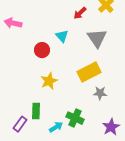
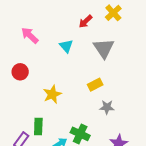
pink arrow: (13, 23) -> (30, 35), moved, turned 30
red circle: (42, 50) -> (20, 72), moved
yellow rectangle: (89, 72) -> (95, 85), size x0.6

